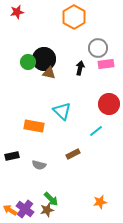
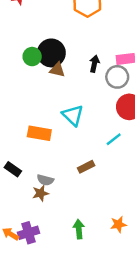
gray circle: (98, 48) -> (117, 77), moved
black rectangle: (12, 156) -> (13, 169), turned 48
green arrow: (51, 199) -> (79, 229), moved, turned -140
purple cross: (25, 209) -> (29, 233), turned 36
brown star: (47, 210) -> (41, 193), moved

